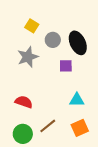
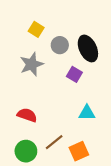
purple square: (66, 66) -> (74, 74), turned 32
orange square: (80, 128) -> (79, 151), moved

